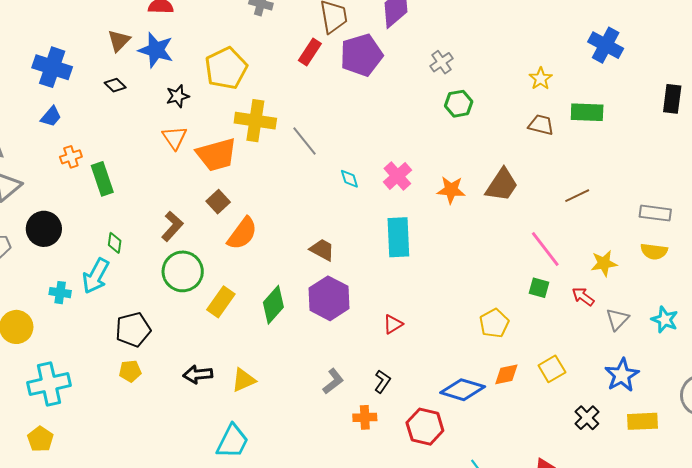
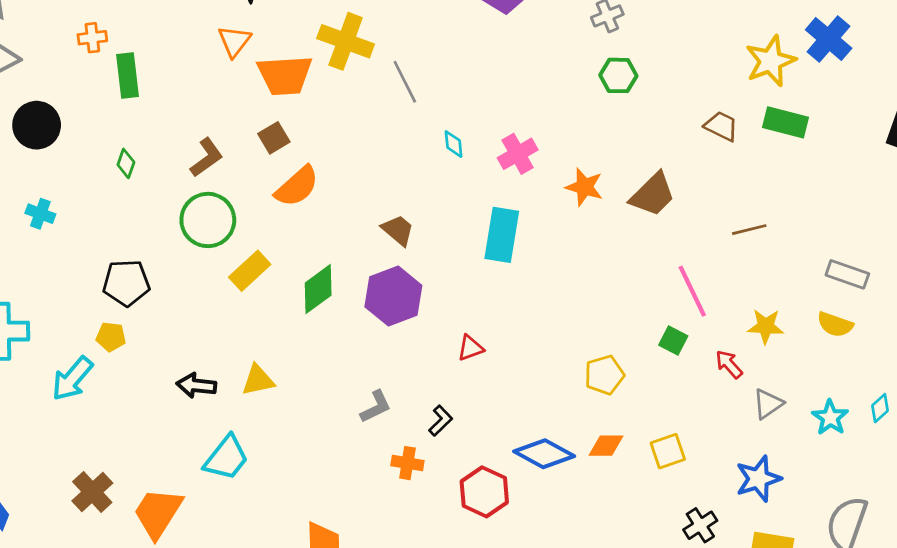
yellow star: (541, 79) -> (771, 61), moved, size x1.6
cyan arrow: (96, 276) -> (72, 379), moved
black arrow: (198, 374) -> (196, 386), moved

